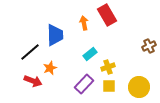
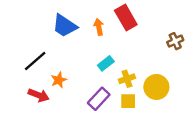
blue trapezoid: (55, 35) -> (65, 26), moved, turned 125
brown cross: (149, 46) -> (175, 41), moved
yellow circle: (139, 87) -> (156, 87), moved

